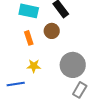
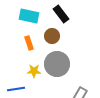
gray circle: (73, 65) -> (57, 64), moved

